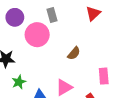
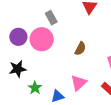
purple circle: (15, 17) -> (18, 37), moved

